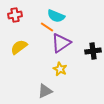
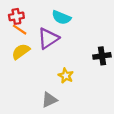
orange line: (47, 27) -> (20, 30), moved
purple triangle: (61, 43) -> (48, 38), moved

